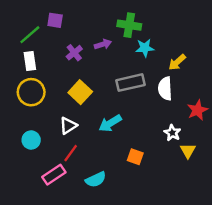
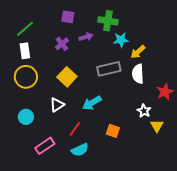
purple square: (55, 20) -> (68, 17), moved
yellow arrow: (177, 62) -> (138, 52), moved
red line: (71, 153) -> (75, 129), moved

